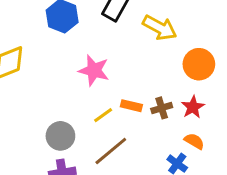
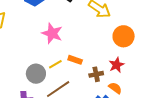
brown cross: (162, 108) -> (96, 74), moved
gray circle: (60, 136) -> (36, 74), moved

